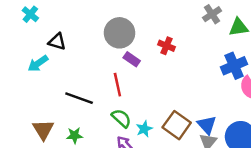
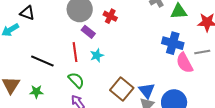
red cross: (167, 46) -> (110, 16), moved
blue cross: (234, 66) -> (173, 43), turned 35
cyan star: (144, 129) -> (97, 55), moved

